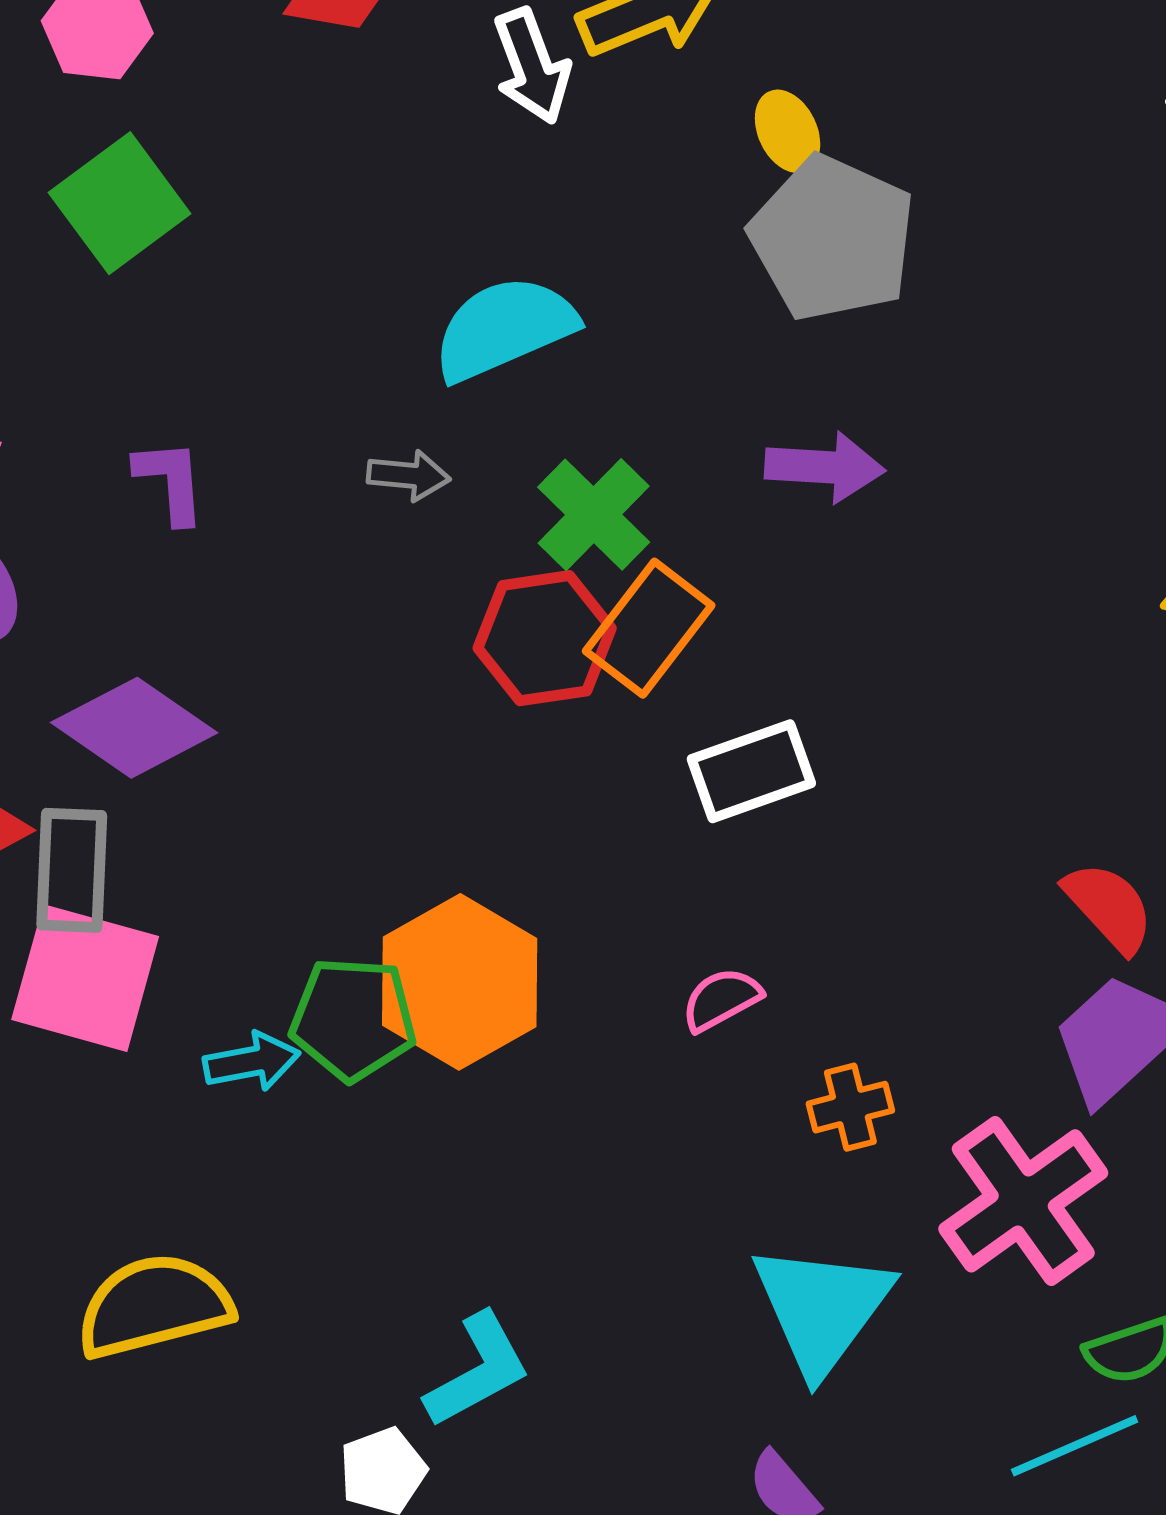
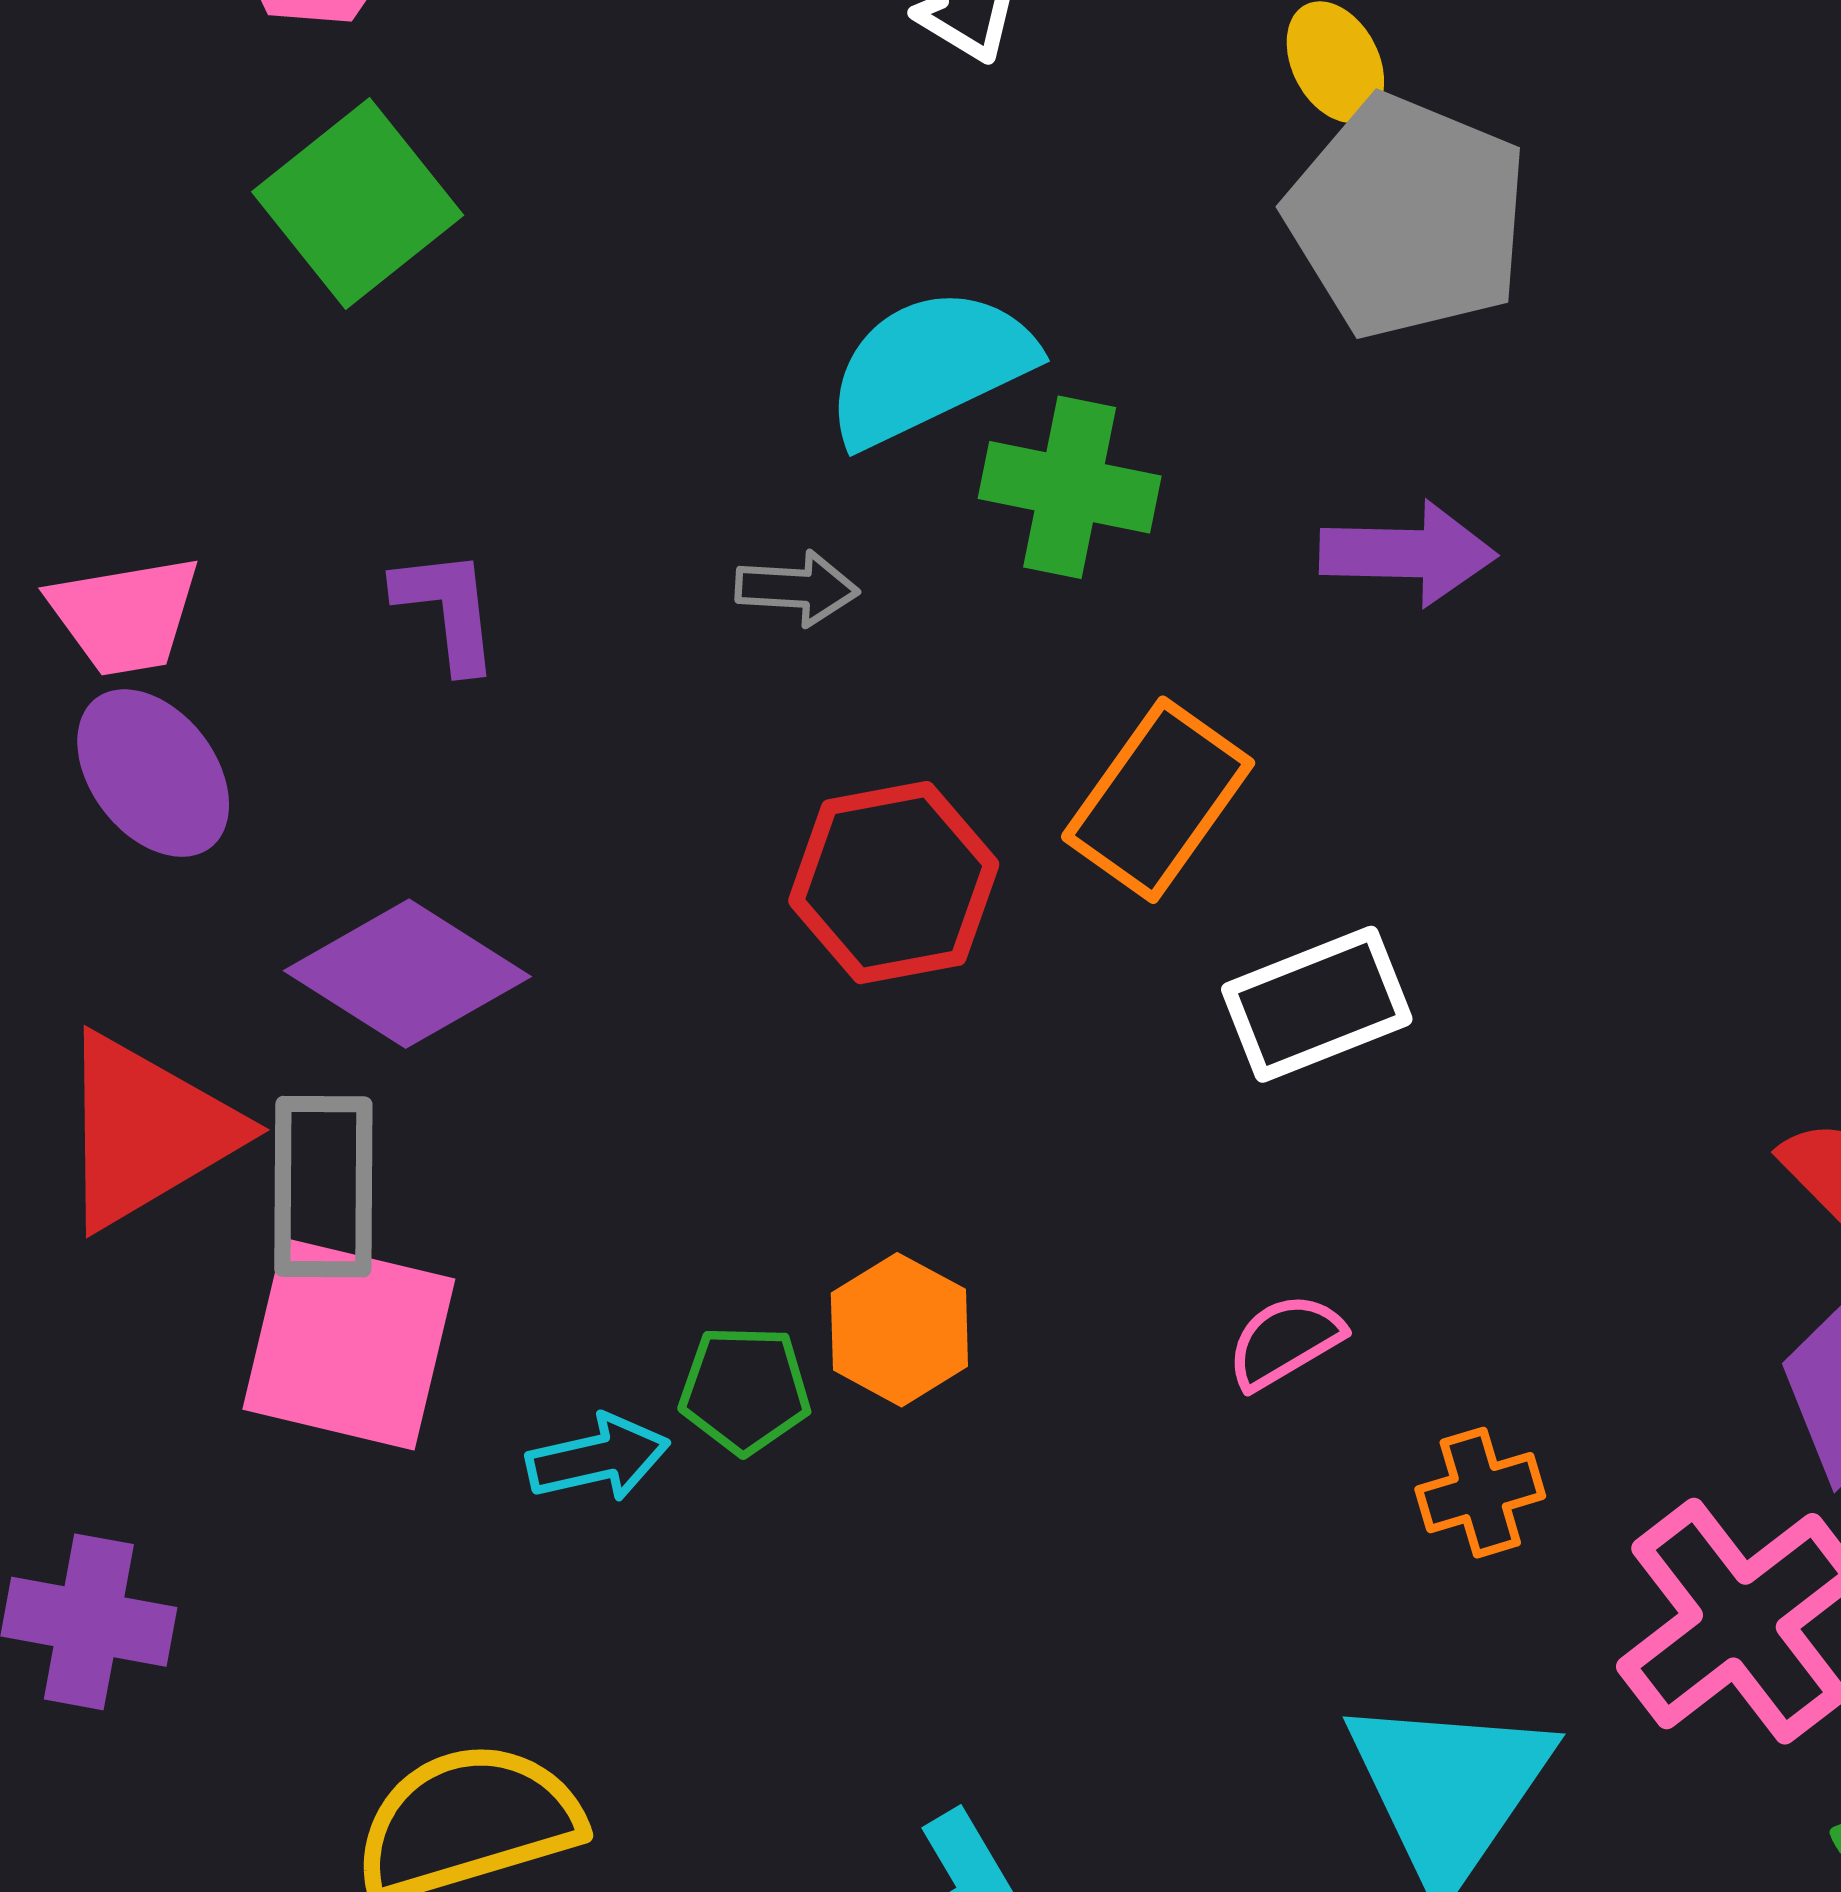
green cross: (594, 515) -> (1070, 487), moved, turned -31
red hexagon: (545, 638) -> (894, 883), moved
orange hexagon: (460, 982) -> (899, 1330), size x0.6
green pentagon: (353, 1019) -> (745, 1390), size x0.7

